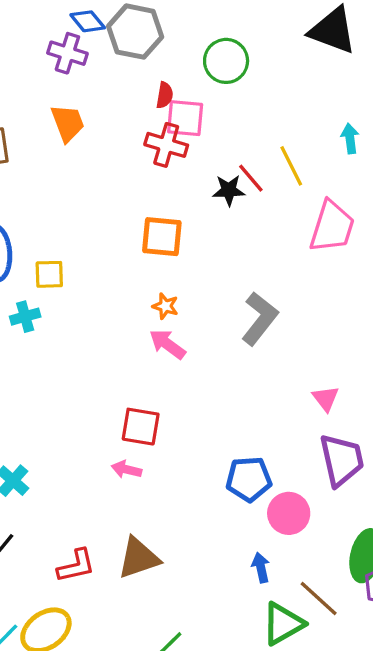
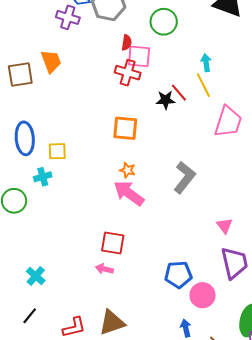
orange trapezoid: (68, 123) -> (51, 61), moved
cyan arrow: (350, 138) -> (206, 63), moved
pink arrow: (167, 344) -> (129, 193), size x1.4

